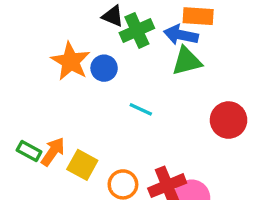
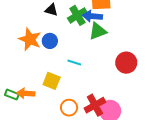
green cross: (137, 30) -> (77, 15), moved
orange arrow: (53, 152) -> (26, 93), turned -114
yellow square: (82, 165) -> (52, 81), moved

